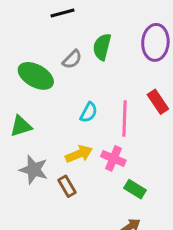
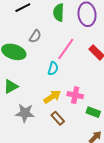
green semicircle: (102, 47) -> (59, 12), moved
pink line: (125, 119) -> (66, 49), moved, turned 45
brown rectangle: (67, 186) -> (58, 118), moved

